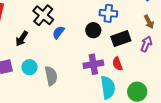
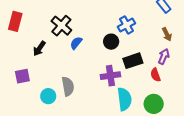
blue cross: (108, 13) -> (126, 25), turned -36
black rectangle: (121, 39) -> (133, 61), moved
red semicircle: (117, 64) -> (155, 75), moved
cyan circle: (29, 67) -> (48, 96), moved

